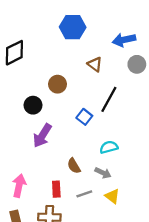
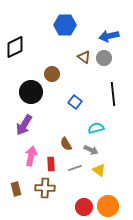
gray circle: (137, 64) -> (104, 58), moved
black line: (109, 99) -> (113, 94), moved, turned -35
black circle: (33, 105) -> (31, 92), size x1.5
purple arrow: (42, 136) -> (24, 125), moved
pink arrow: (19, 186) -> (31, 156), moved

